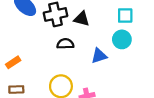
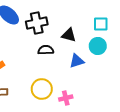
black triangle: (82, 19) -> (69, 35), moved

